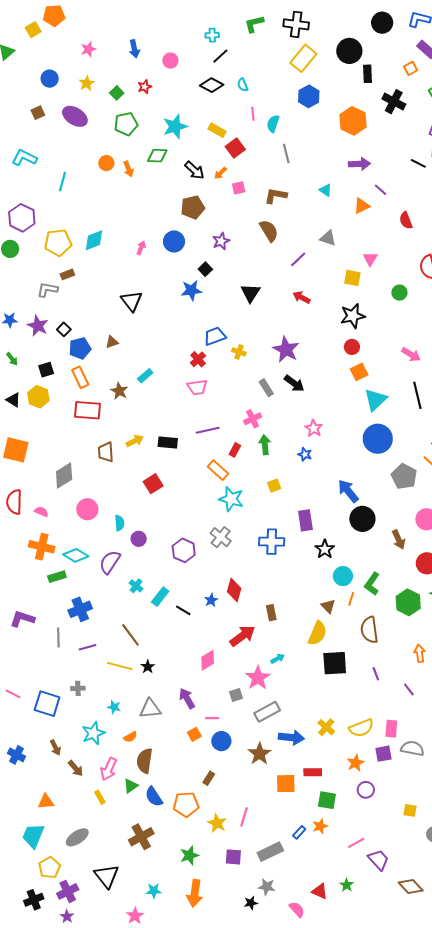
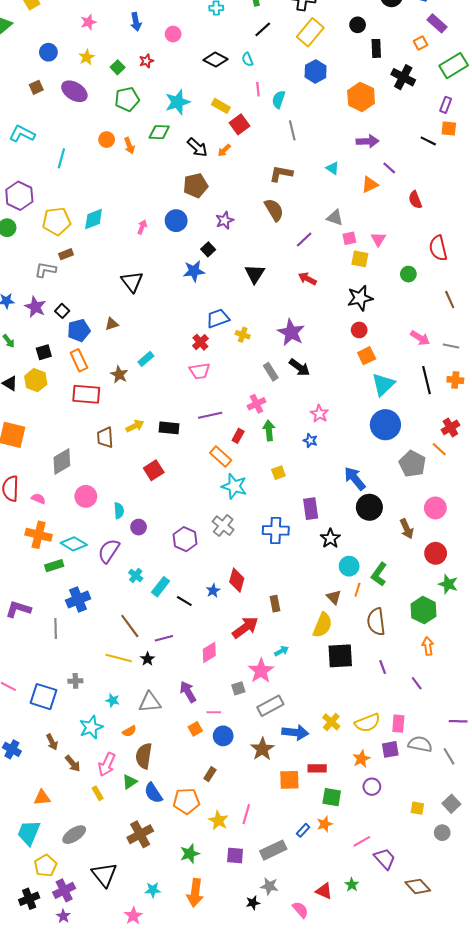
black circle: (349, 51) -> (358, 25), size x0.6
black line: (220, 56) -> (263, 29), moved
pink square: (239, 188) -> (349, 238), moved
green hexagon: (408, 602) -> (424, 610), moved
purple line: (88, 647) -> (164, 638), moved

